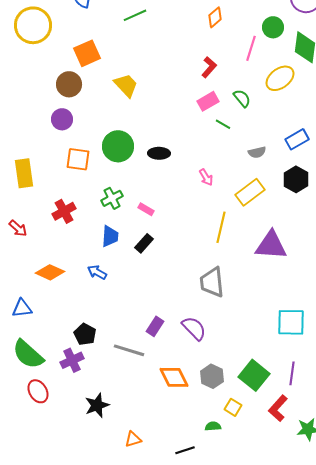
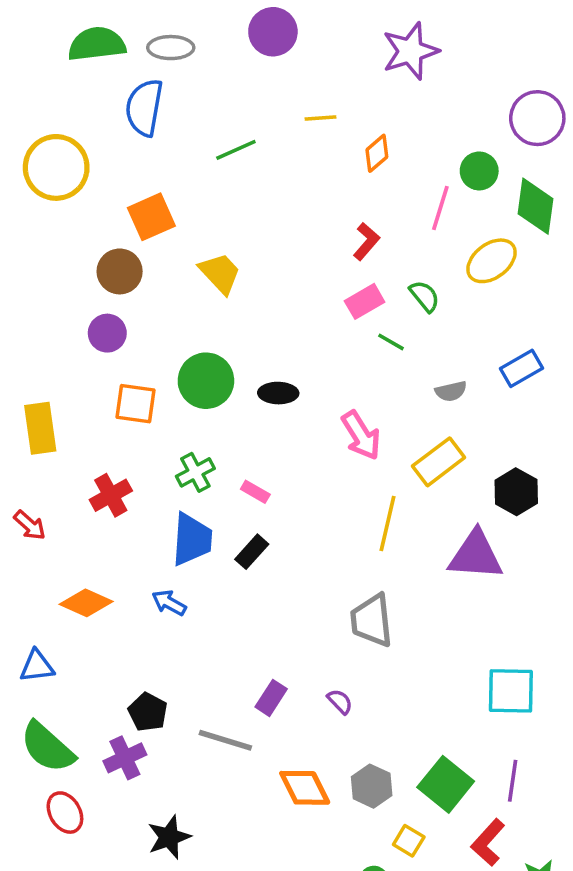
pink arrow: (206, 177) -> (361, 435), size x1.6
black hexagon: (296, 179) -> (516, 492), moved
blue trapezoid: (110, 236) -> (192, 539), size x1.4
purple semicircle: (194, 328) -> (340, 701), size x0.6

